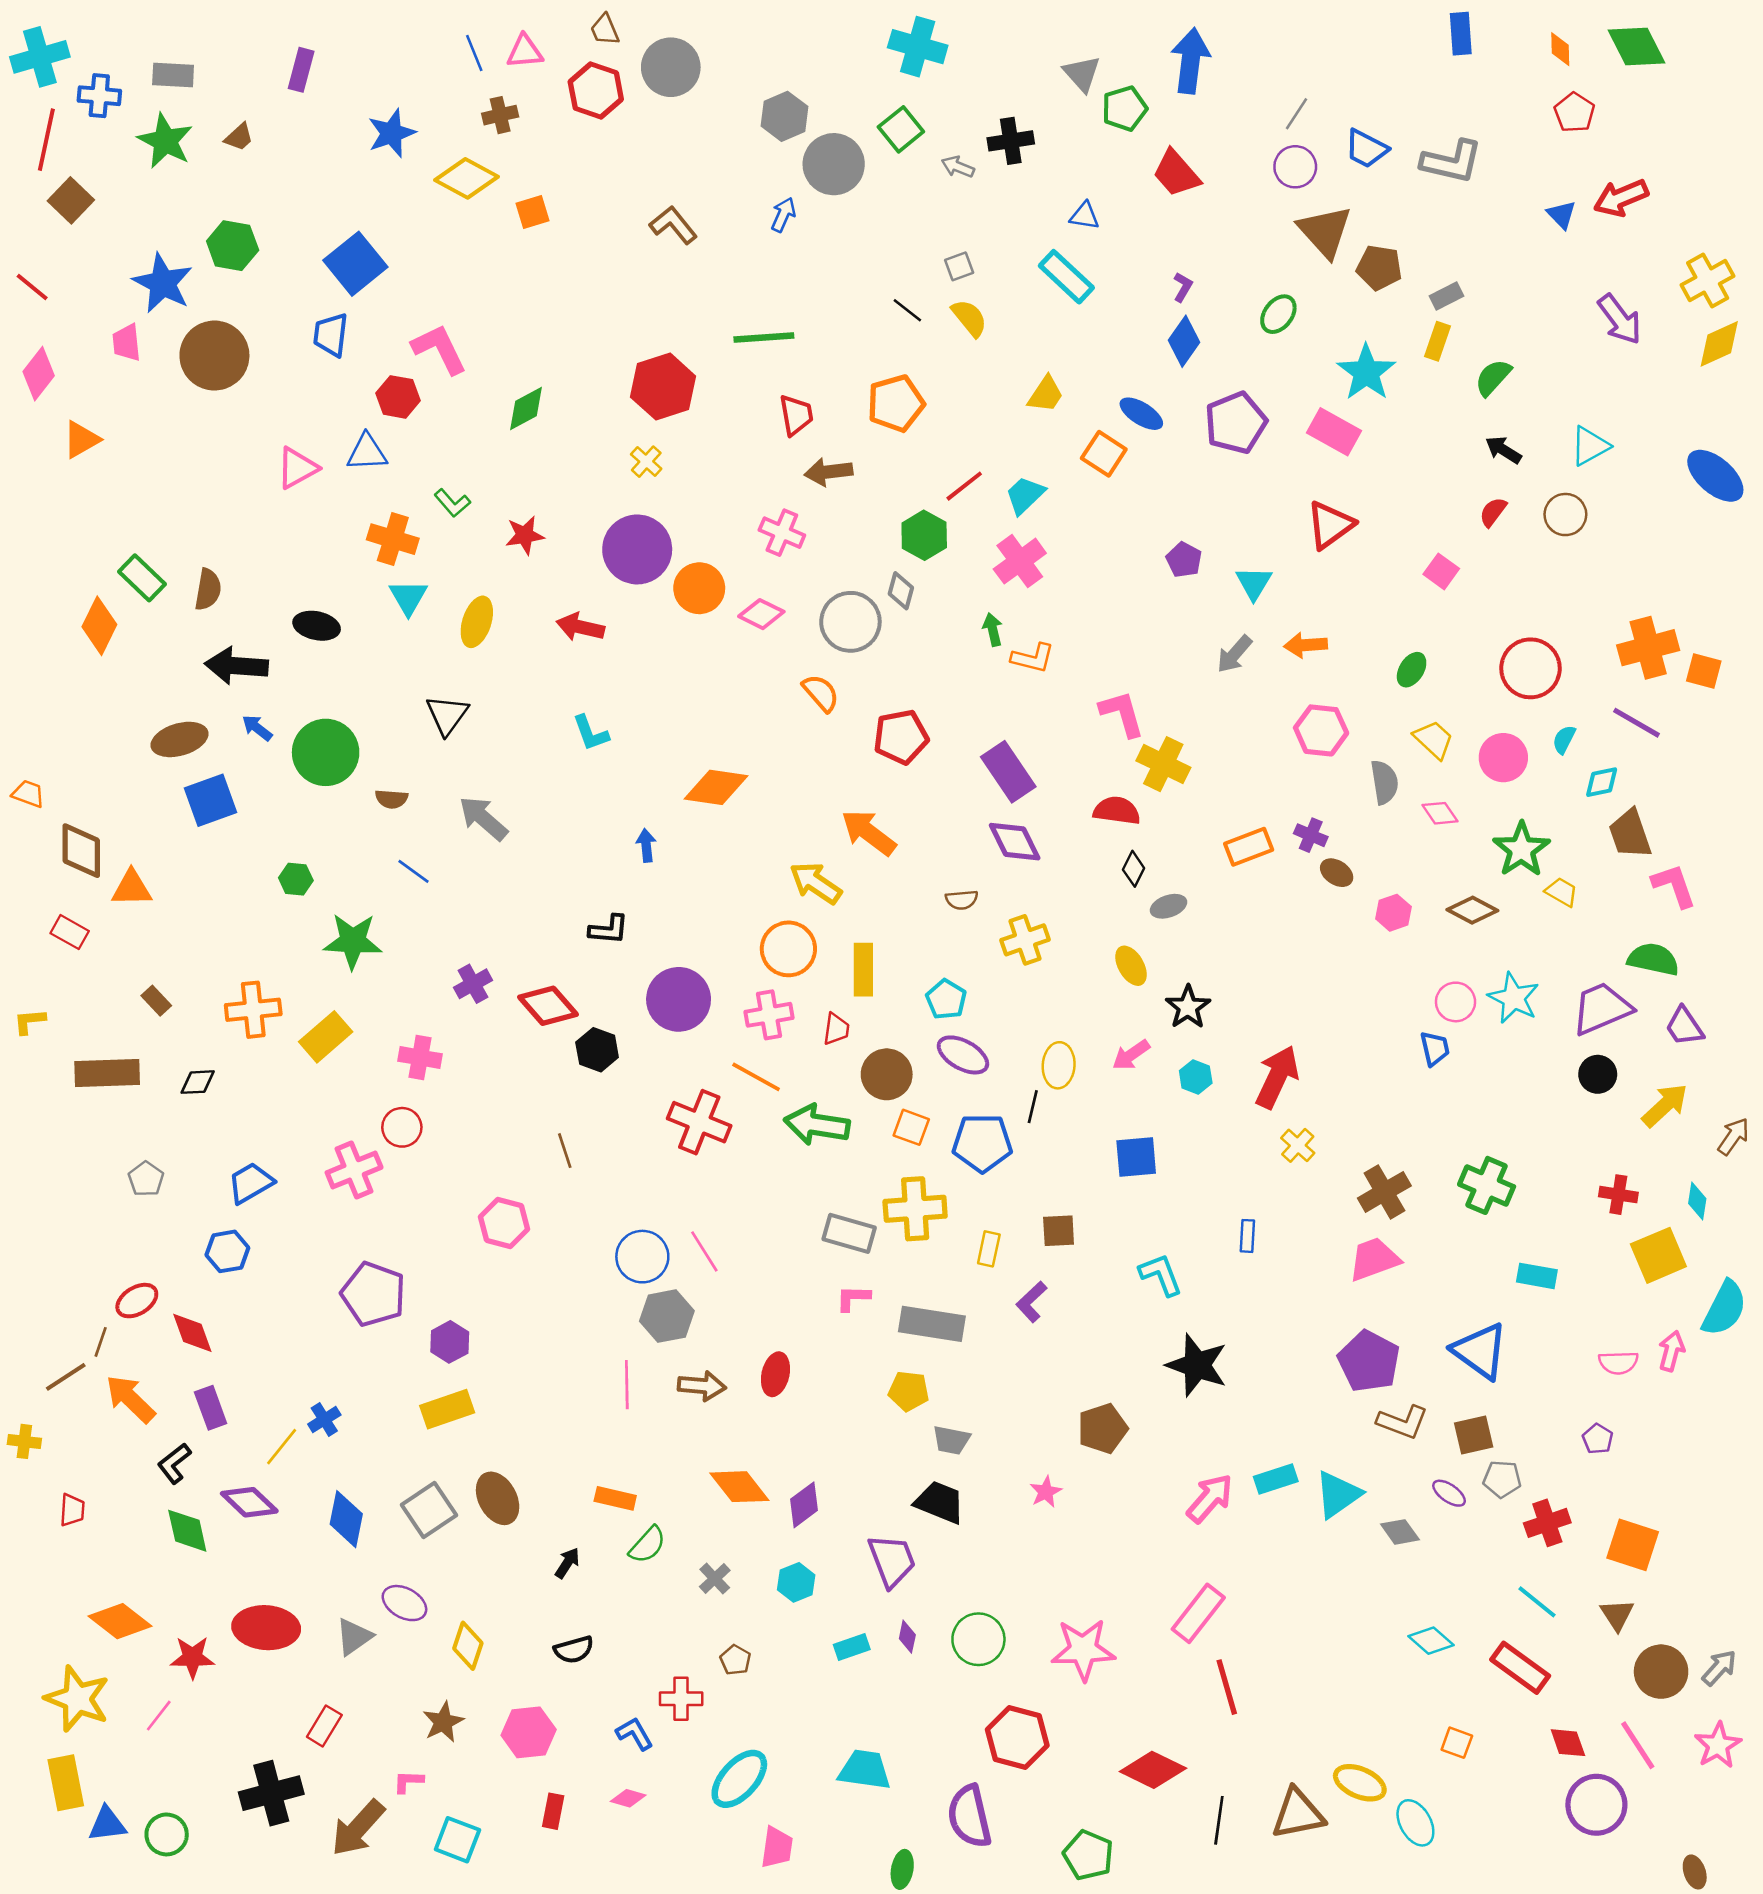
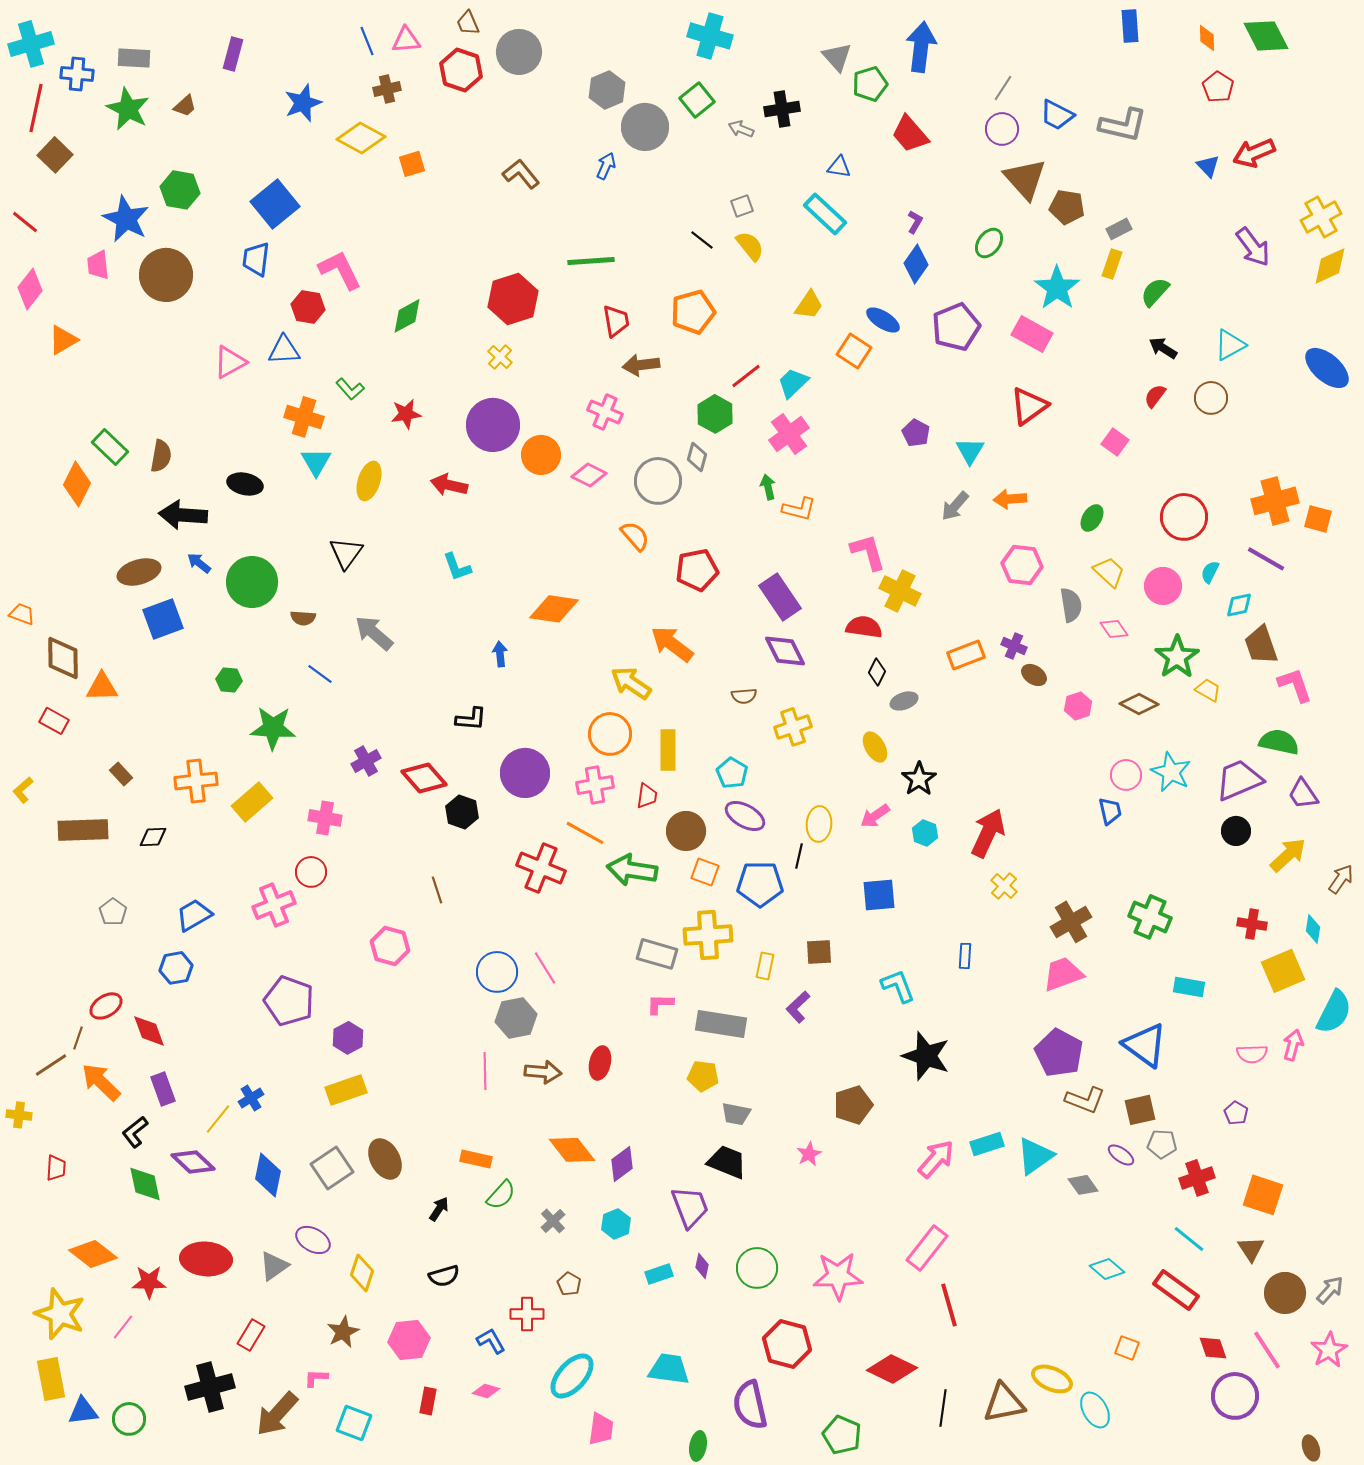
yellow L-shape: (30, 1021) -> (23, 790), turned -36

